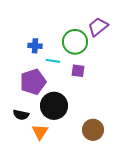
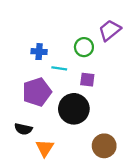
green circle: (75, 42) -> (84, 47), size x0.7
black circle: (54, 106) -> (74, 109), moved

